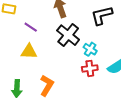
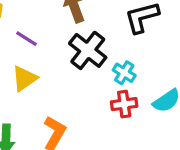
yellow triangle: (29, 52) -> (25, 78), turned -36

